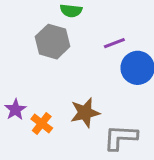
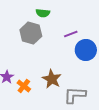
brown star: (85, 113) -> (52, 79), turned -30

